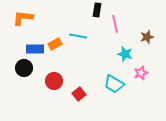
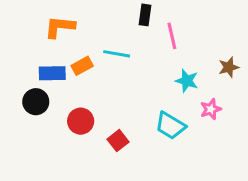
orange L-shape: (23, 18) -> (60, 27), moved
brown star: (147, 37) -> (229, 67), moved

